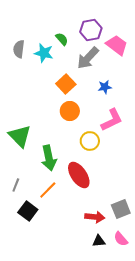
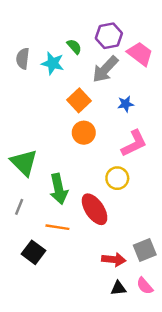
yellow circle: (90, 141) -> (117, 178), moved
gray line: (16, 185) -> (19, 207), moved
orange line: (48, 190) -> (57, 227), turned 54

